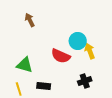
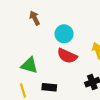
cyan circle: (78, 41) -> (64, 34), moved

